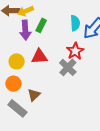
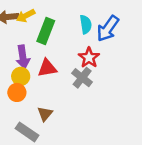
green rectangle: (41, 25) -> (46, 31), size x1.5
purple arrow: (25, 30) -> (23, 57), moved
orange circle: (13, 84) -> (17, 92), moved

